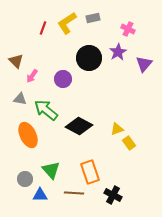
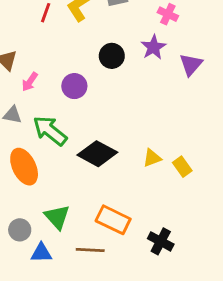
black circle: (89, 58) -> (112, 56), size x0.7
yellow rectangle: (129, 143) -> (182, 167), moved
orange rectangle: (90, 172) -> (113, 220), turned -45
black cross: (113, 195) -> (161, 241), moved

